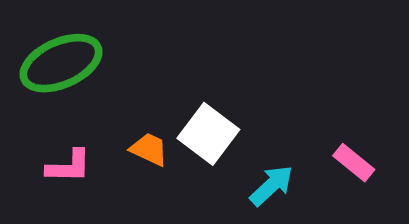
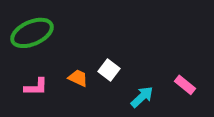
white square: (208, 134) -> (109, 70), size x0.7

